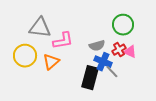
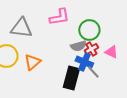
green circle: (123, 25) -> (89, 30), moved
pink L-shape: (63, 41) -> (59, 17), moved
red cross: (119, 50) -> (91, 49), moved

